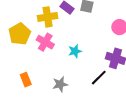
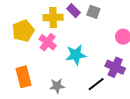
cyan star: (75, 51) -> (76, 55), size x1.5
orange rectangle: (26, 80) -> (23, 77), size x1.5

